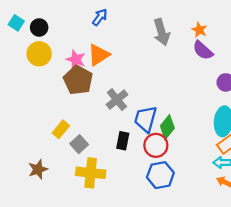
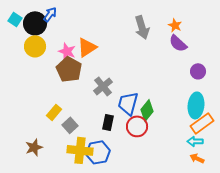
blue arrow: (100, 17) -> (50, 14), moved
black circle: (39, 27) -> (35, 23), size x1.5
blue hexagon: (160, 175) -> (98, 152), moved

